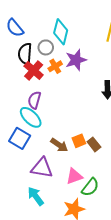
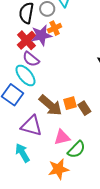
purple star: (76, 60) -> (41, 35), moved
red cross: (34, 70) -> (27, 40), moved
purple semicircle: (34, 100) -> (31, 59), turned -72
brown arrow: (59, 145) -> (50, 105), size x1.4

